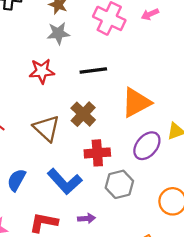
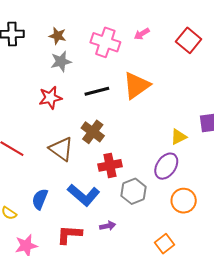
orange triangle: (136, 103) -> (137, 86), moved
purple ellipse: (147, 146) -> (166, 166), moved

